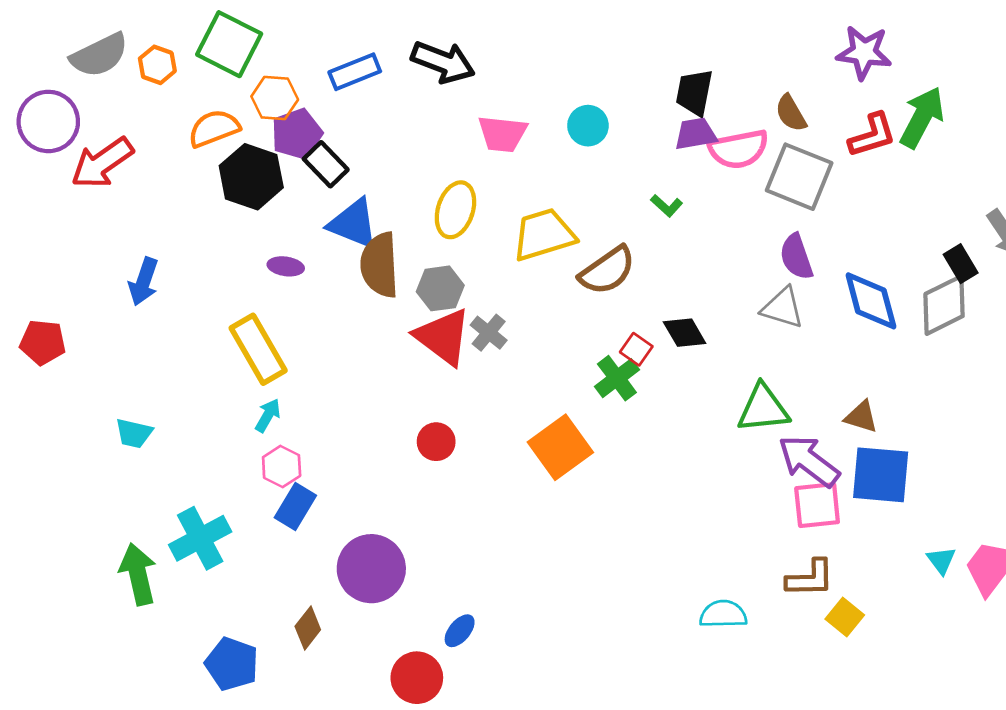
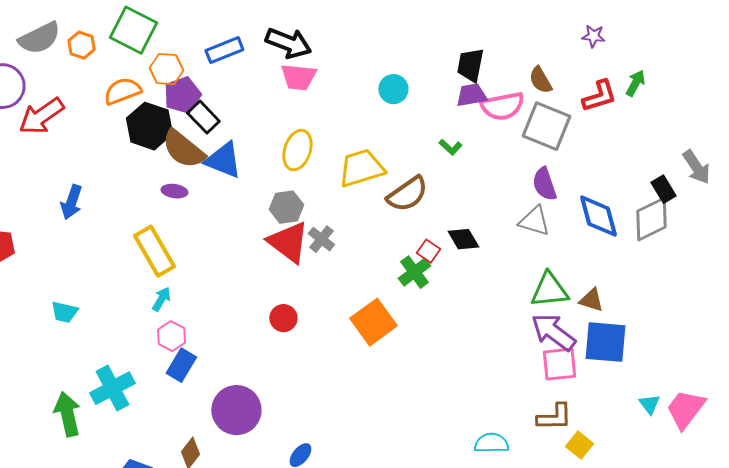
purple star: (864, 52) -> (593, 36), size x0.6
green arrow: (922, 117) -> (635, 83), size x0.6
pink trapezoid: (502, 134) -> (298, 77), moved
brown semicircle: (380, 265) -> (183, 149), moved, turned -48
green triangle: (763, 409) -> (549, 290), moved

